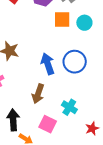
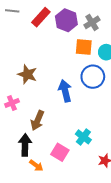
blue circle: (75, 62) -> (93, 77), moved
brown arrow: (38, 94) -> (37, 120), moved

